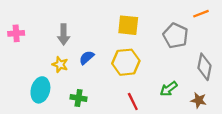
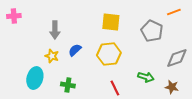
pink cross: (16, 33) -> (14, 16), moved
gray diamond: (204, 67) -> (177, 58), turned 60
green arrow: (169, 89) -> (146, 77), turned -126

